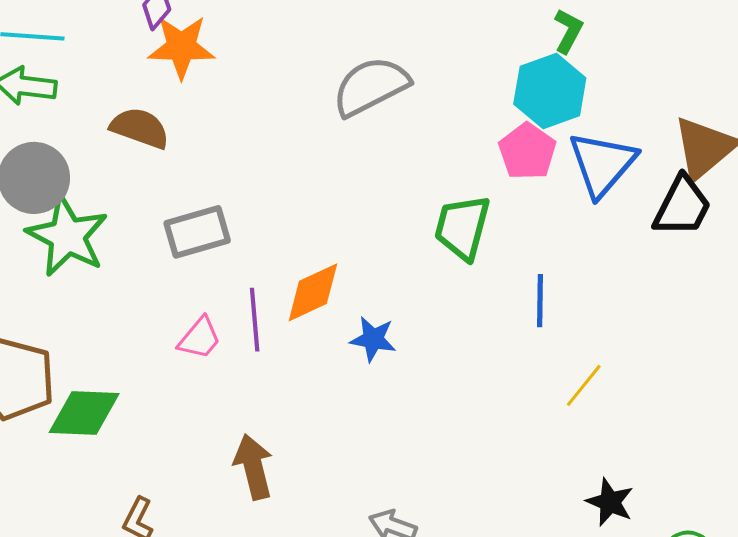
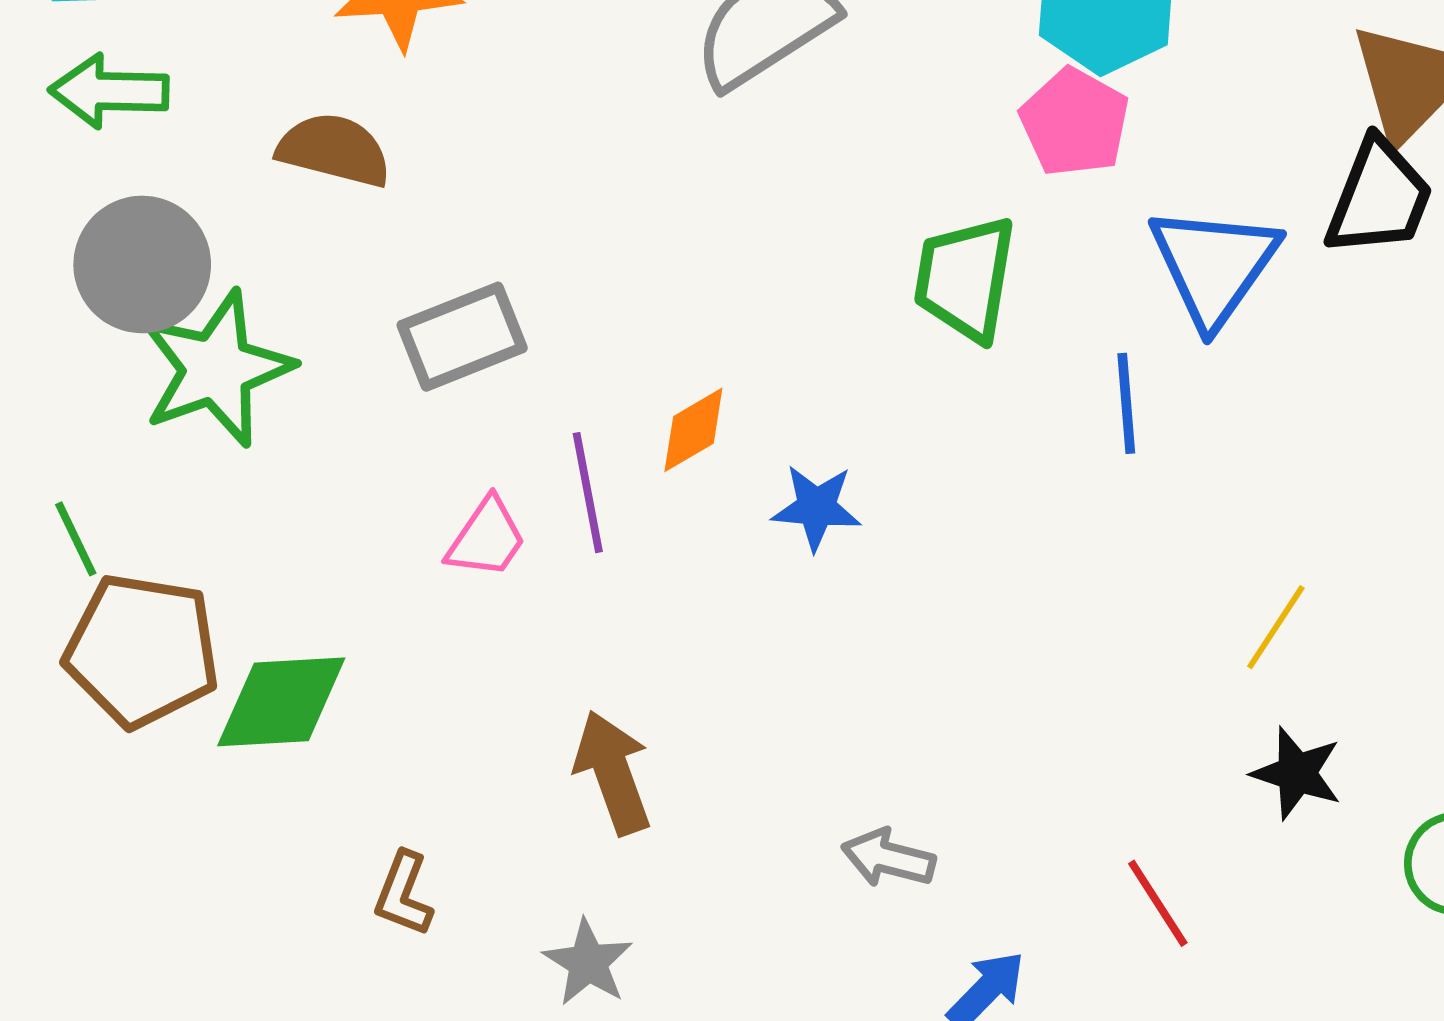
blue triangle: (602, 164) -> (1214, 265), moved
green star: (67, 236) -> (216, 369), turned 30
orange diamond: (313, 292) -> (693, 430), size x0.7
yellow line: (584, 385) -> (1276, 627), moved

